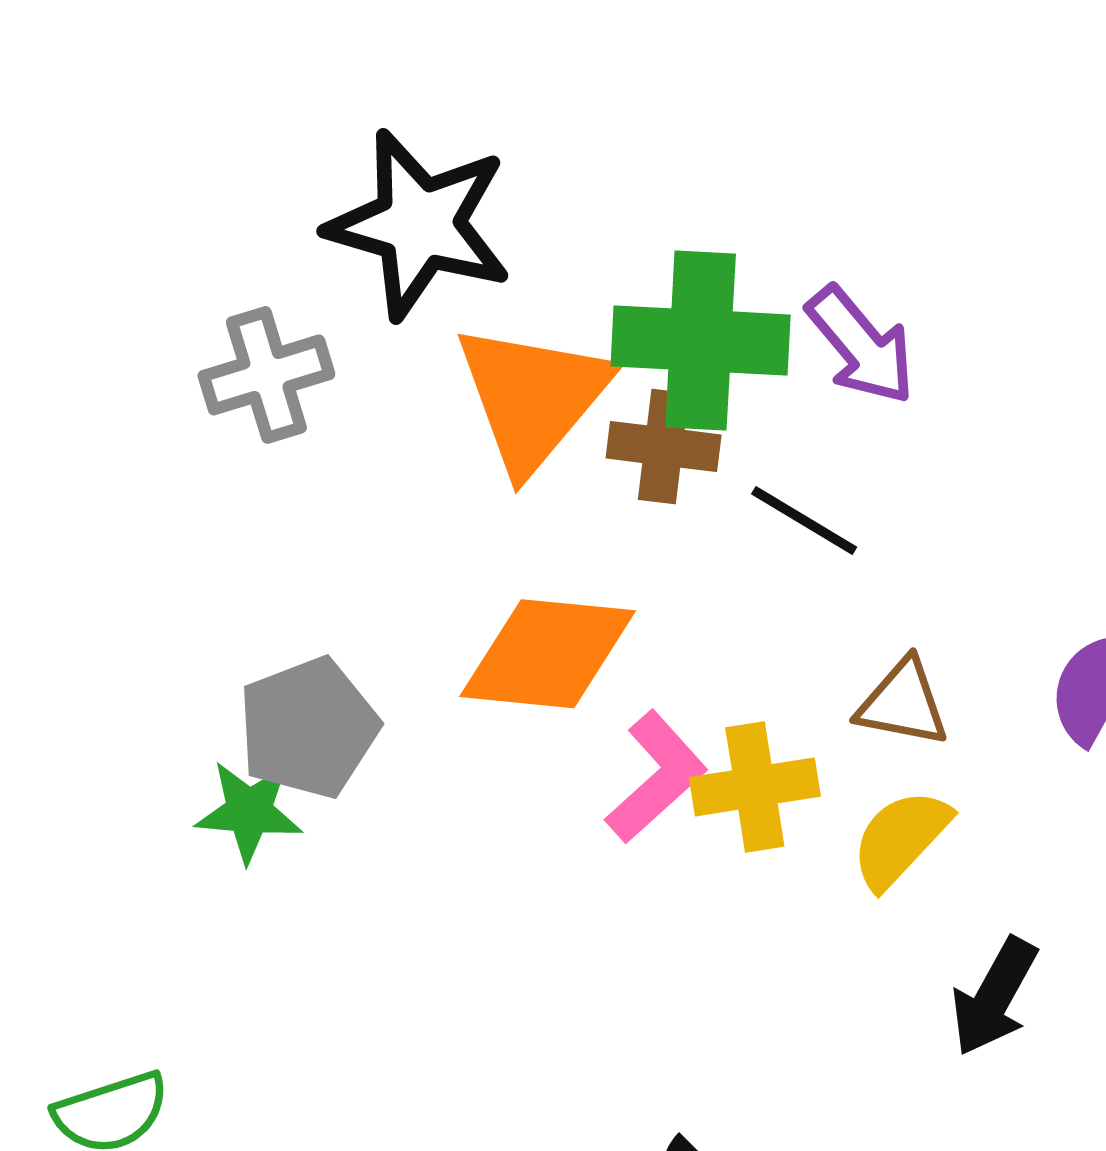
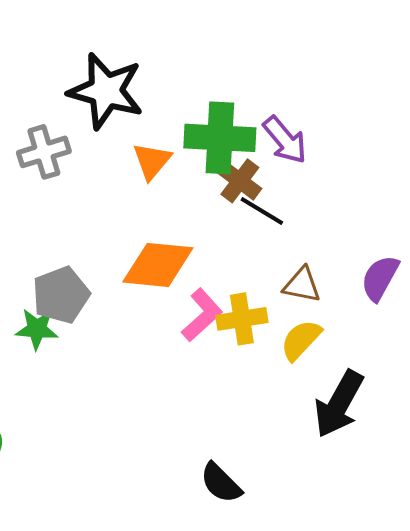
orange triangle: (533, 397) -> (152, 161), size x0.6
brown cross: (664, 447) -> (240, 181), moved, turned 30
black arrow: (994, 997) -> (339, 404), size x1.4

